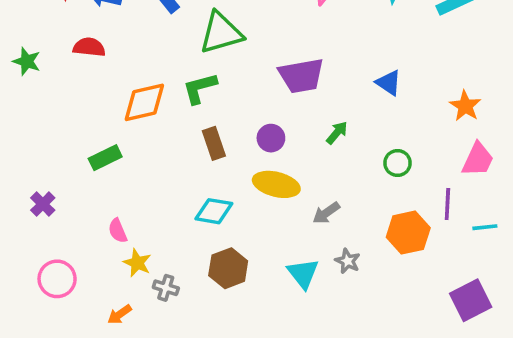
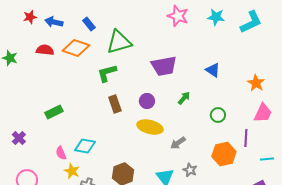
orange diamond: (144, 102) -> (76, 48), moved, turned 32
cyan diamond: (214, 211) -> (85, 146), moved
cyan line: (485, 227) -> (267, 159), moved

